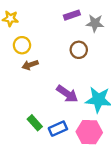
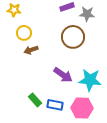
brown circle: (79, 50) -> (73, 37), size x1.5
blue rectangle: (58, 129) -> (55, 105), turned 35

